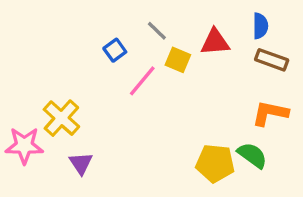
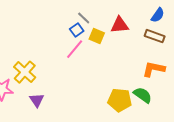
blue semicircle: (260, 26) -> (158, 15), moved, turned 35
blue square: (115, 50) -> (77, 30), moved

